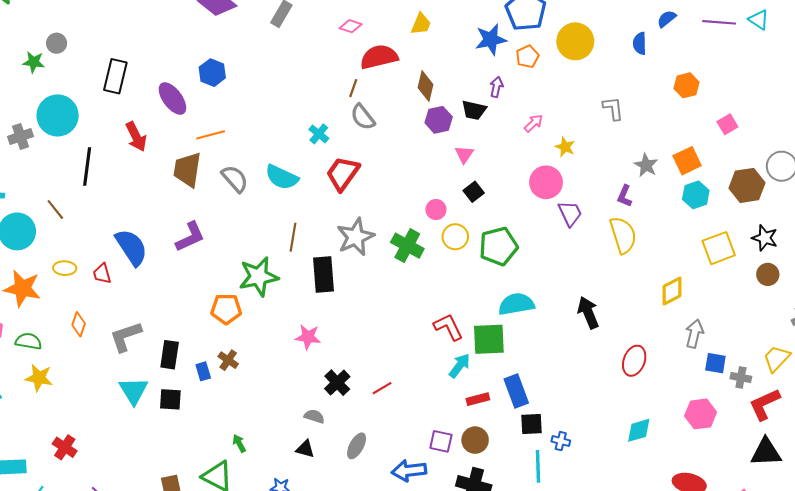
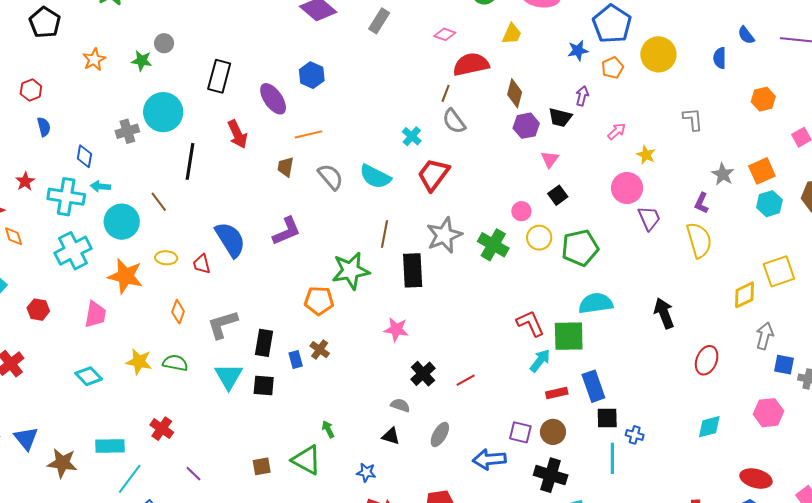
blue semicircle: (667, 19) -> (746, 35), turned -90
blue star: (491, 39) -> (578, 51), size x0.7
brown trapezoid: (187, 170) -> (286, 167), size x0.6
yellow square: (719, 248) -> (779, 271), moved
green semicircle: (28, 341) -> (175, 363), moved

